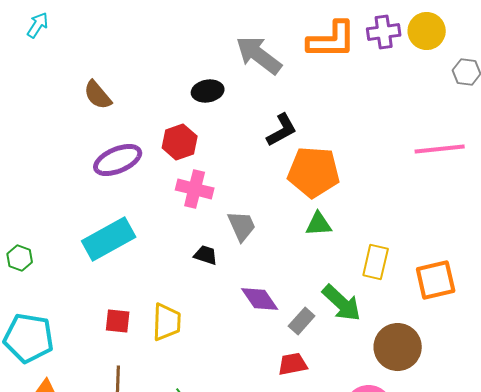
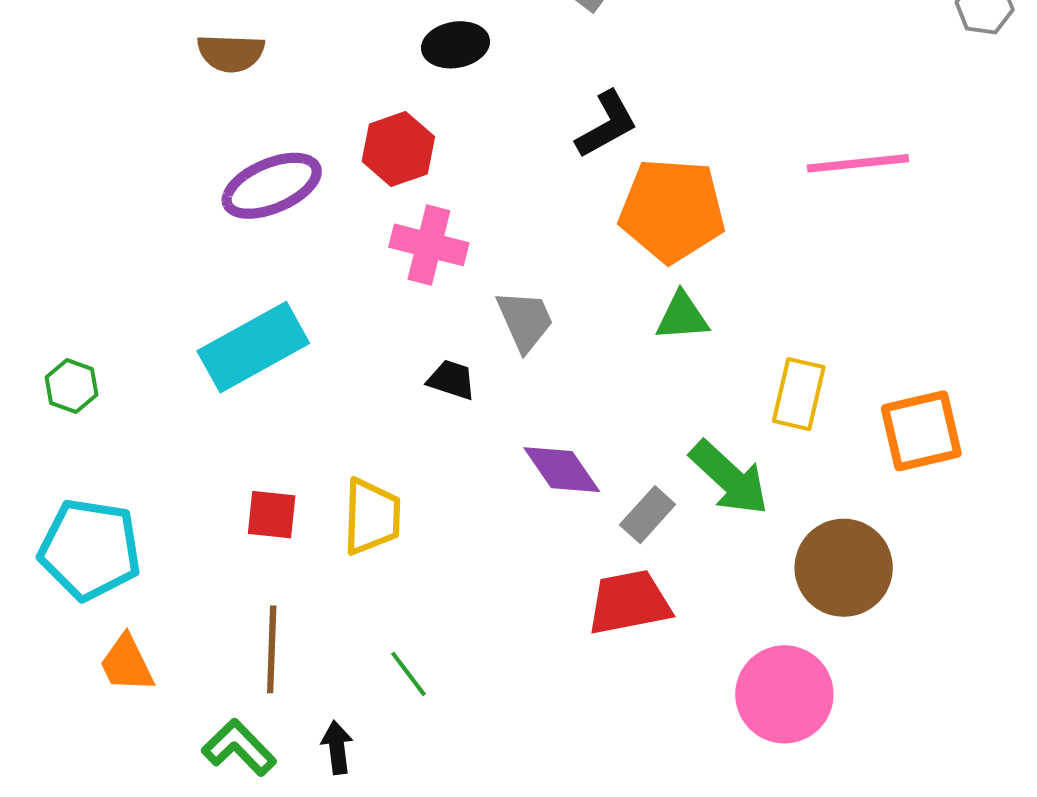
brown semicircle: (98, 95) -> (231, 53), turned -48
pink line: (440, 149) -> (858, 163), moved
red trapezoid: (293, 364) -> (629, 602), size x1.4

